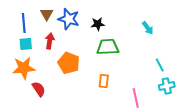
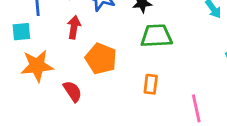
cyan square: (26, 44) -> (21, 32), moved
red semicircle: (39, 89) -> (73, 91), moved

